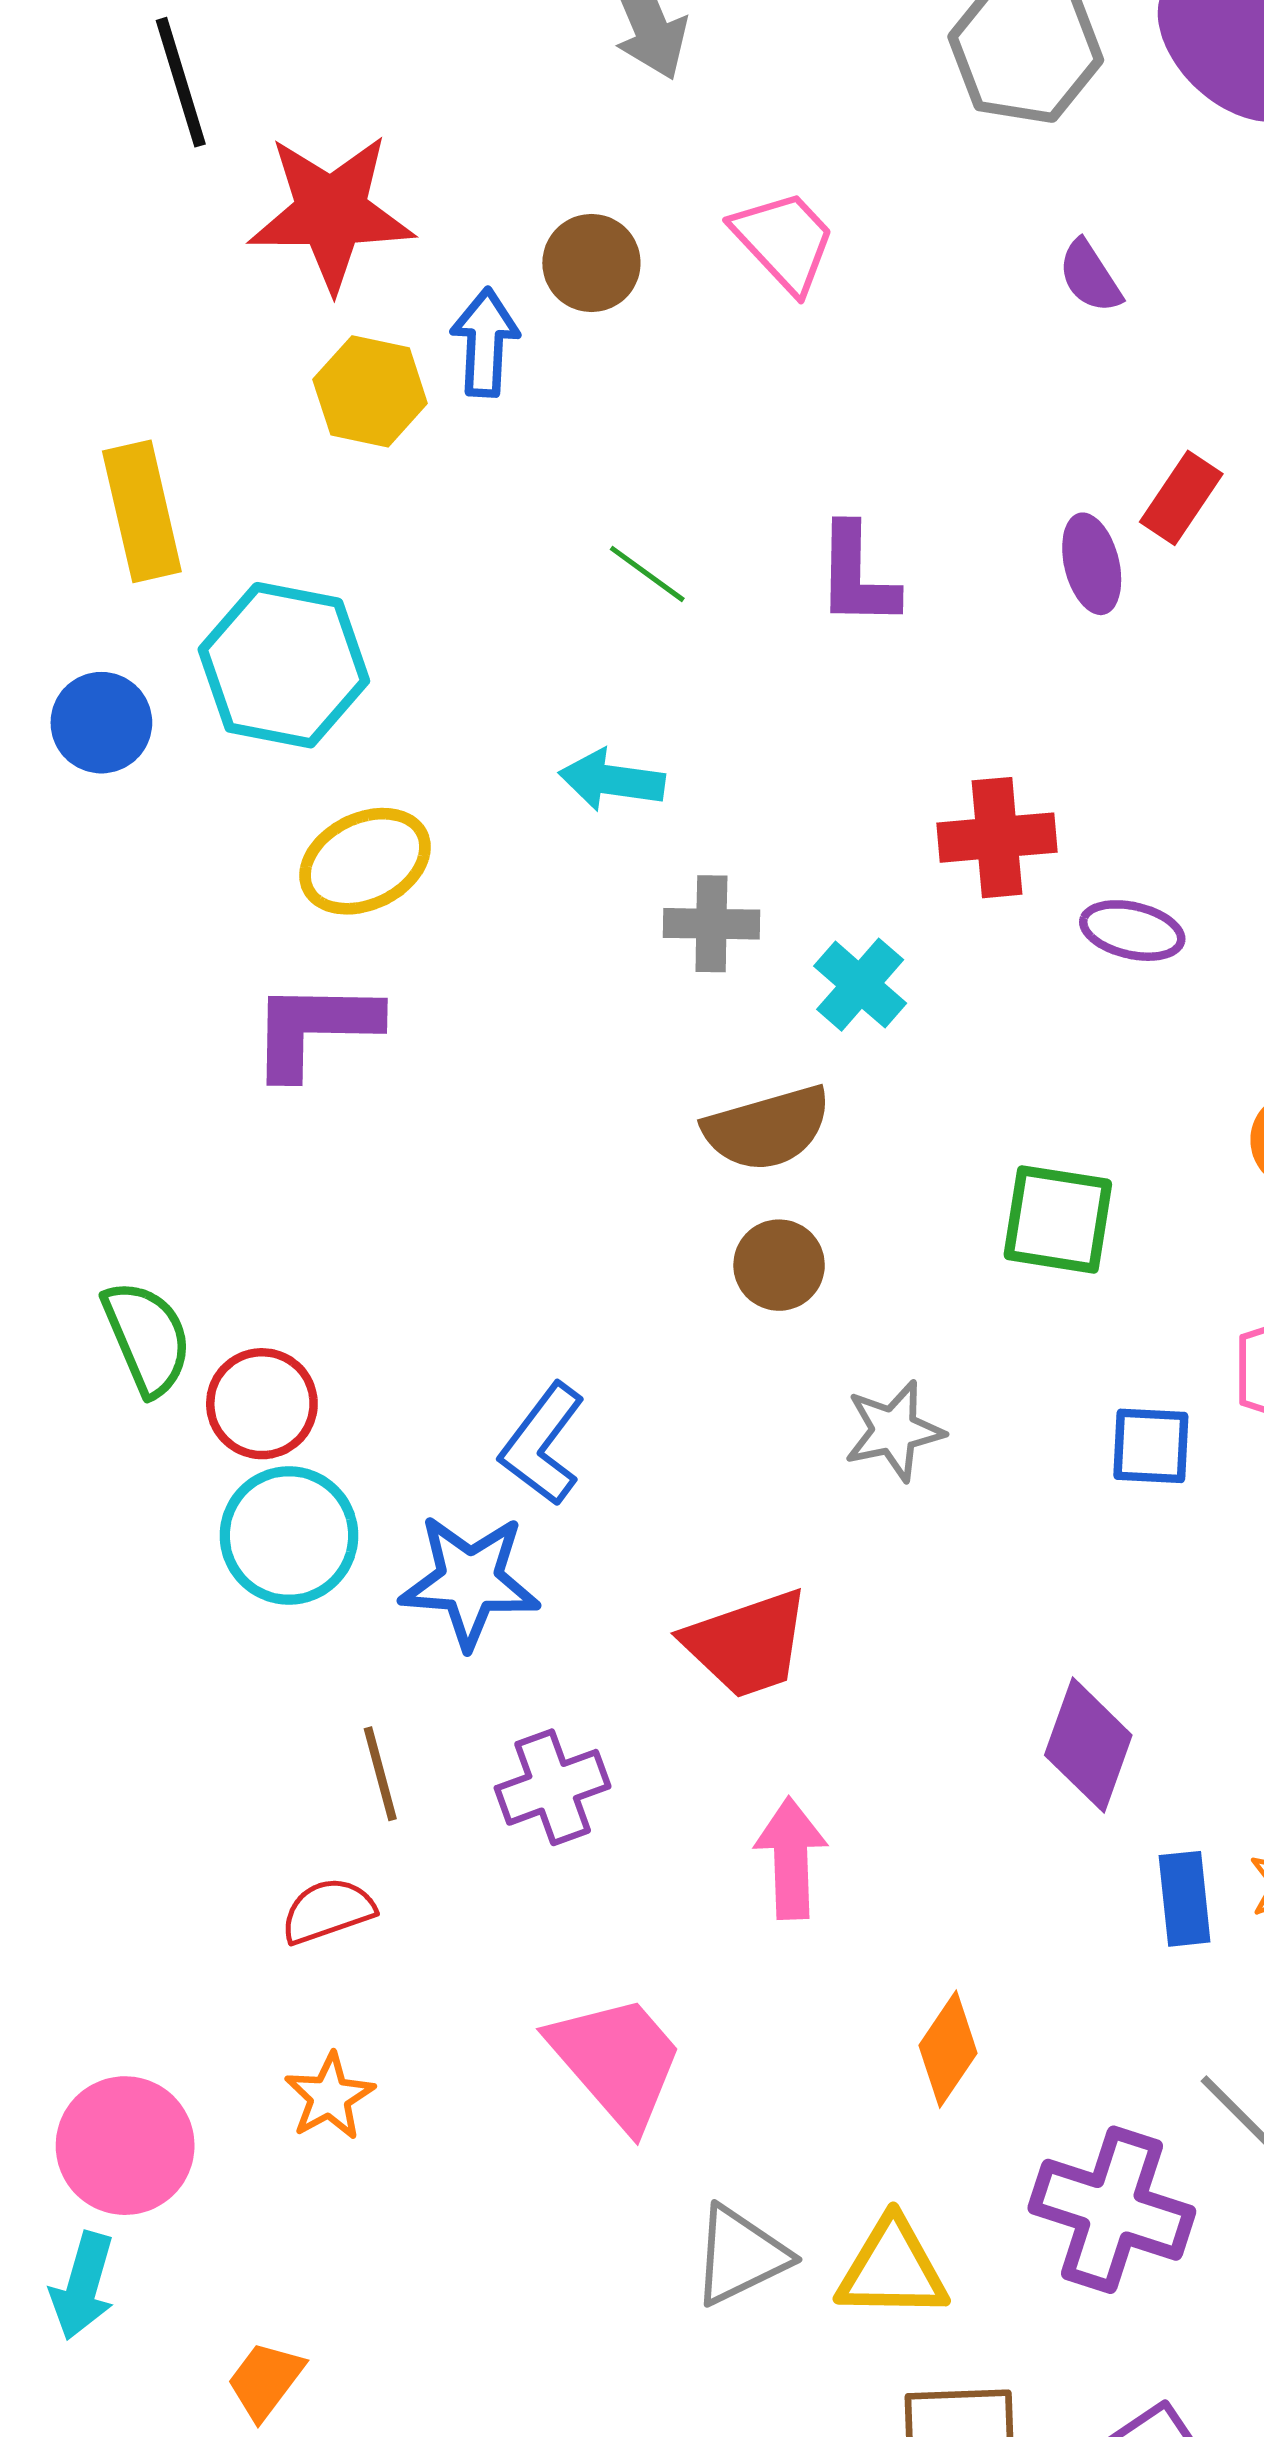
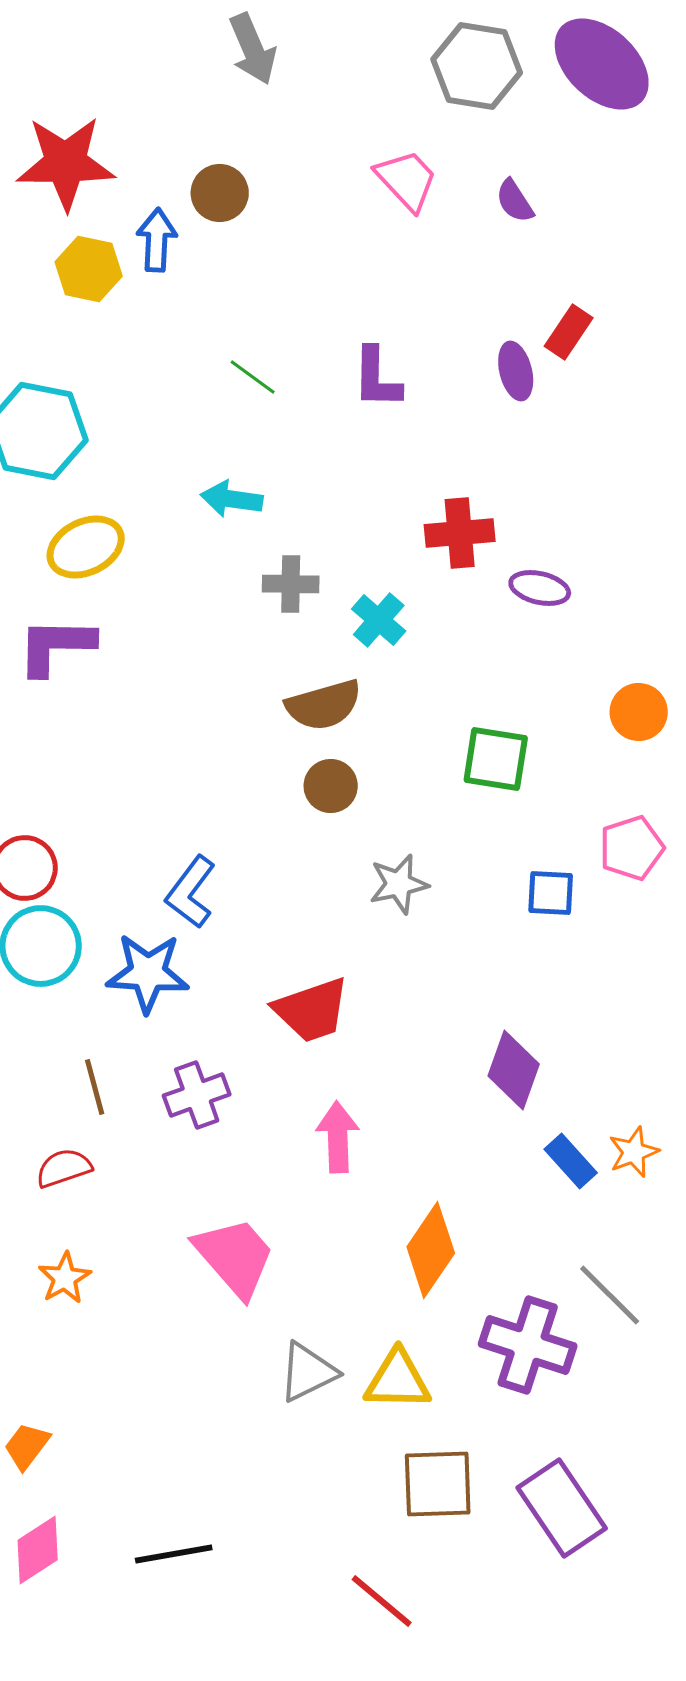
pink trapezoid: (784, 241) -> (407, 180), moved
blue rectangle: (1185, 1899) -> (571, 1161), turned -36
orange diamond: (948, 2049) -> (431, 1250), size x1.4

